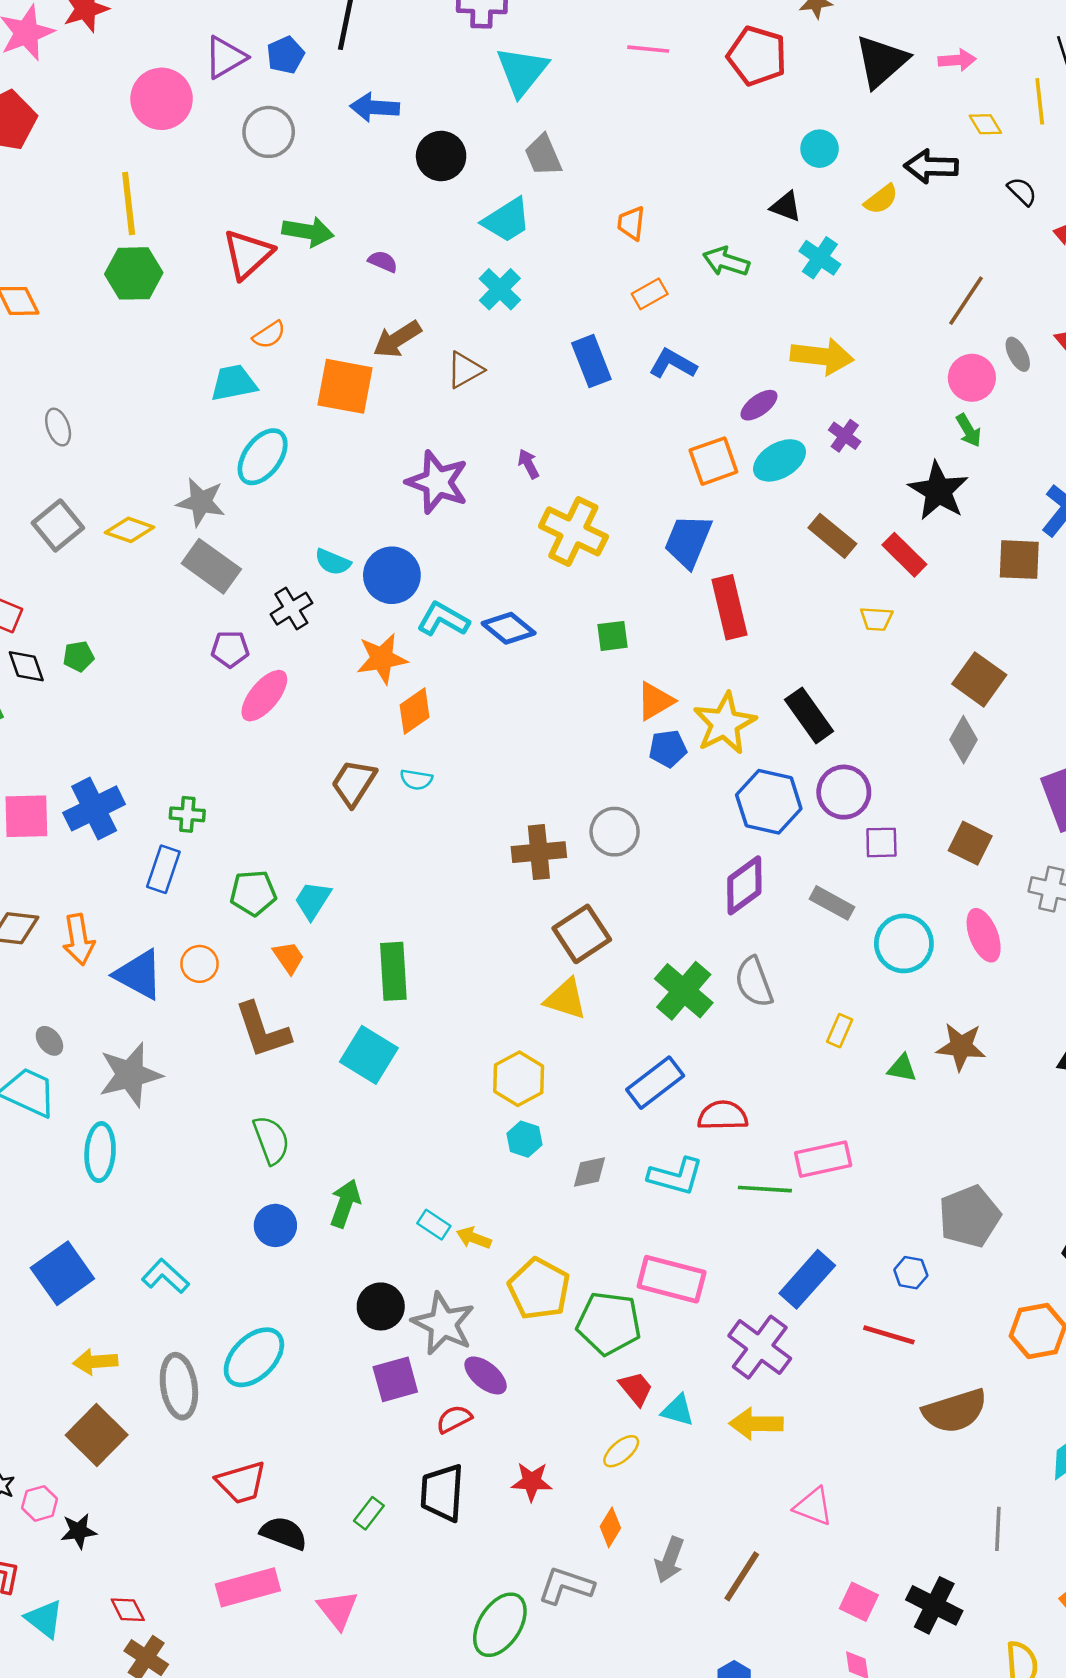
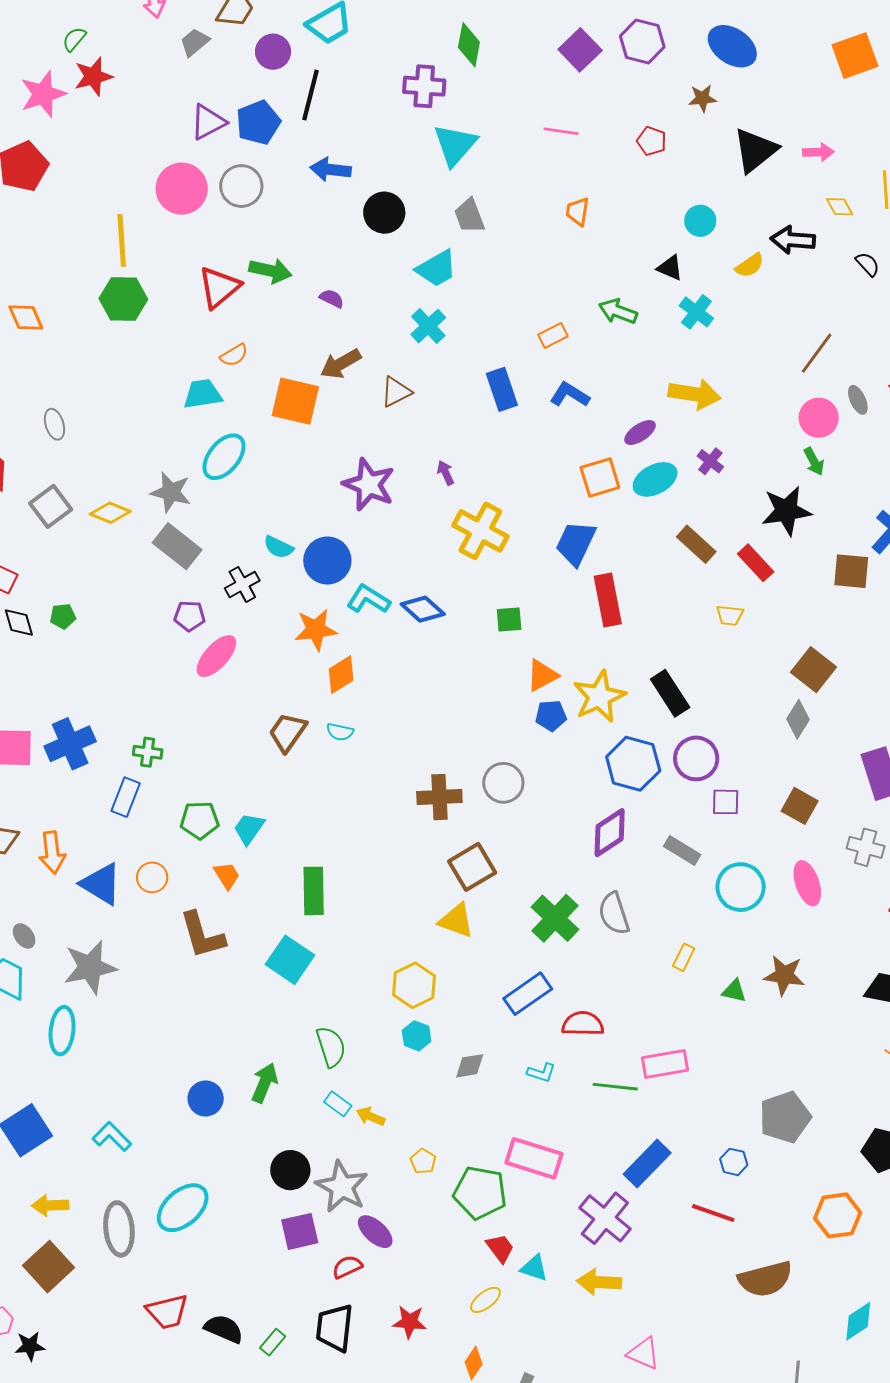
blue pentagon: (285, 55) -> (258, 122), size x1.4
red pentagon: (757, 56) -> (652, 141), size x0.6
pink circle: (162, 99) -> (182, 189), moved
orange trapezoid: (631, 223) -> (578, 211), moved
black star: (938, 491) -> (786, 511), turned 30
green semicircle: (271, 1140) -> (331, 1047), moved
cyan L-shape: (676, 1176) -> (541, 1073), size x0.6
yellow pentagon: (539, 1289) -> (423, 1161), size x0.5
black semicircle: (284, 1533) -> (224, 1329), moved

